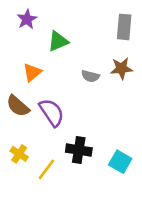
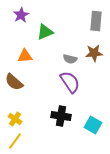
orange triangle: (32, 72) -> (25, 56), turned 35
purple semicircle: (52, 112) -> (70, 82), moved
yellow line: (46, 169) -> (15, 141), moved

